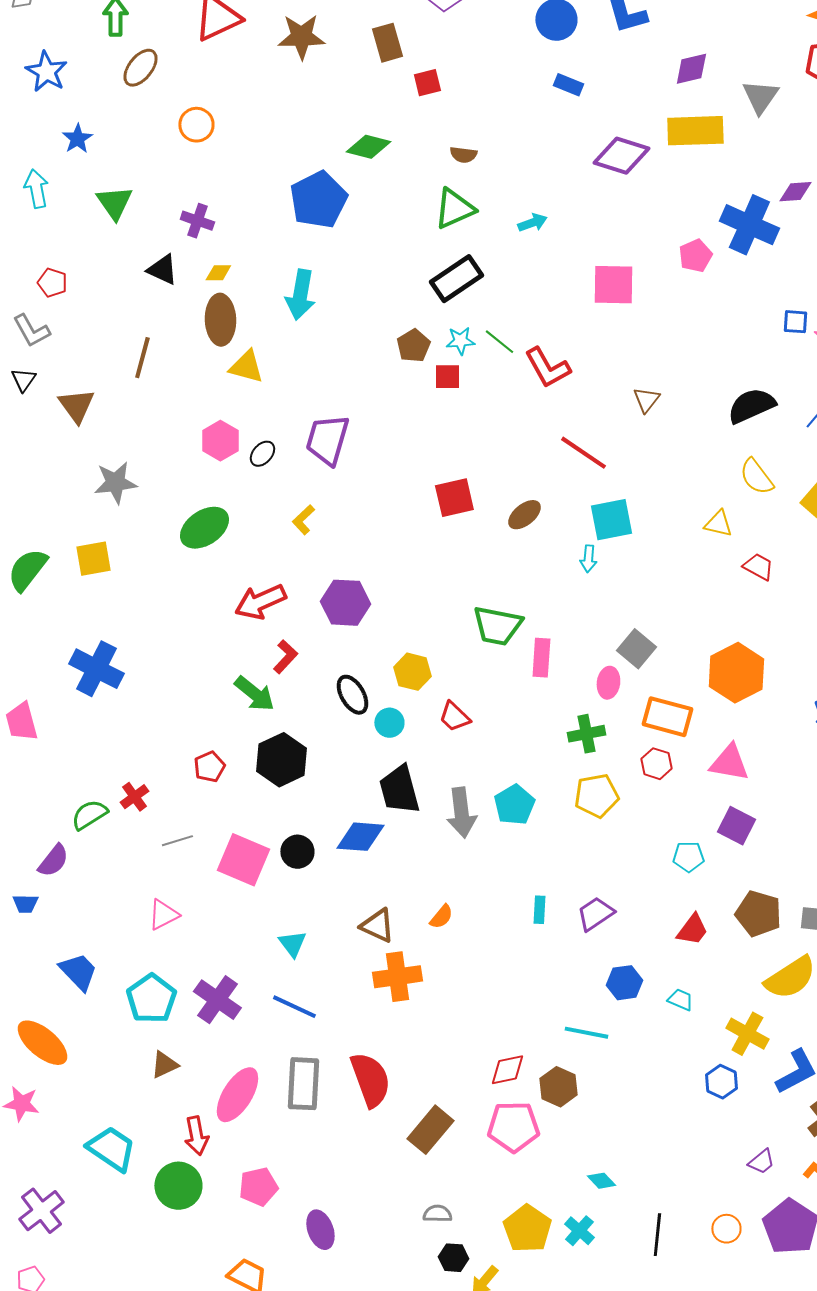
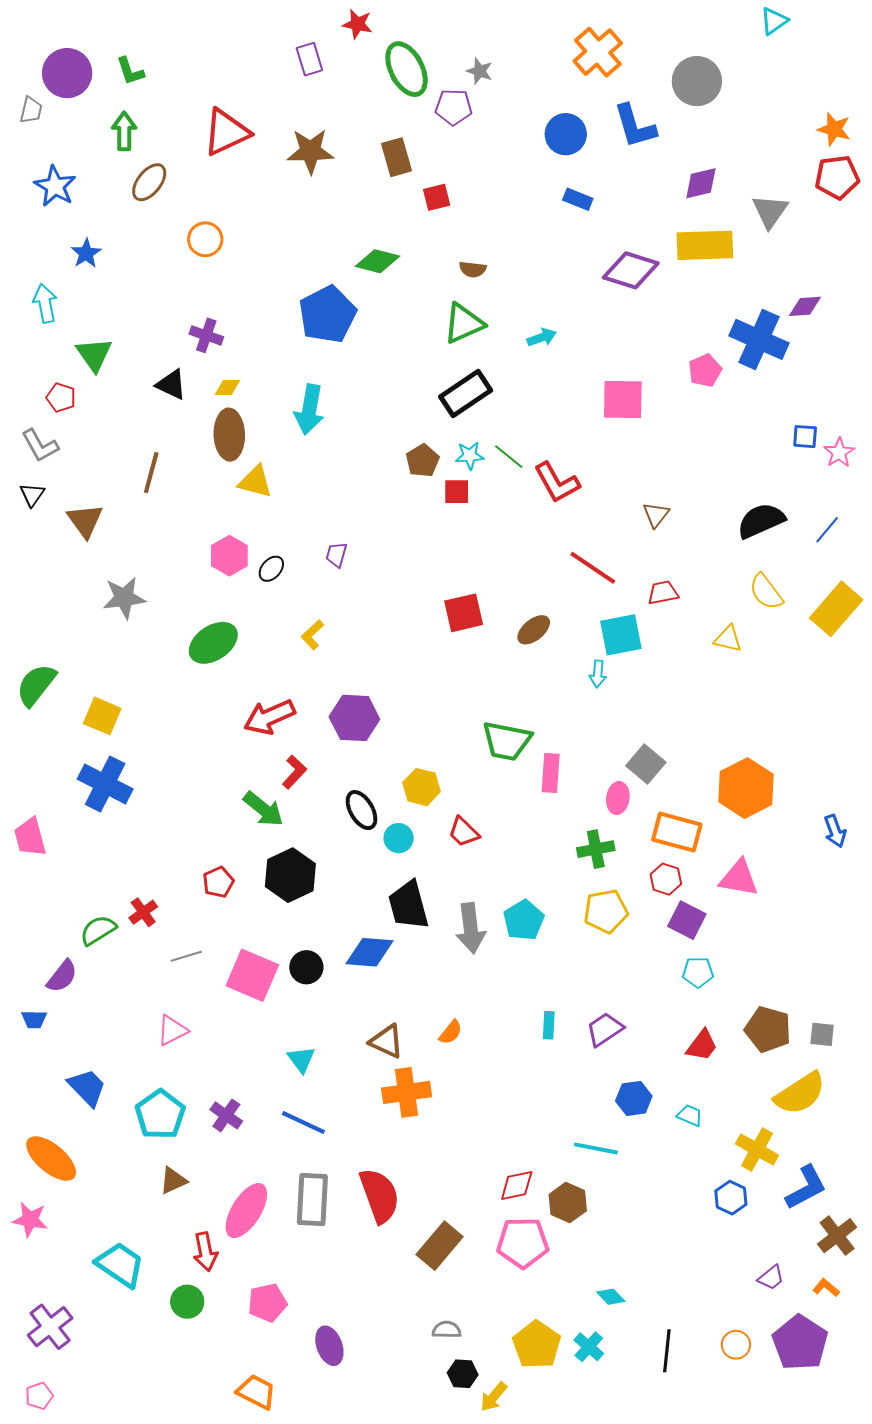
green triangle: (114, 203) -> (94, 354), moved
purple trapezoid: (327, 440) -> (336, 555), size x0.5
yellow square: (93, 559) -> (102, 716), moved, turned 33
red trapezoid: (758, 567) -> (663, 593), moved, turned -40
purple square: (736, 826) -> (687, 920), moved
purple cross: (217, 1000) -> (226, 1115), size x0.7
green circle: (178, 1186) -> (187, 1302), size x0.7

